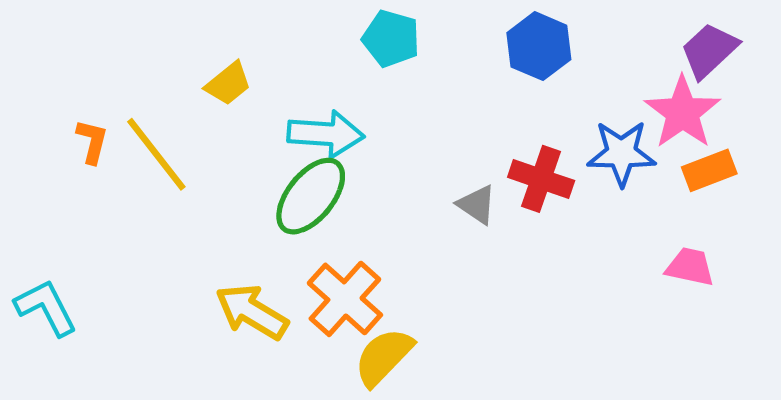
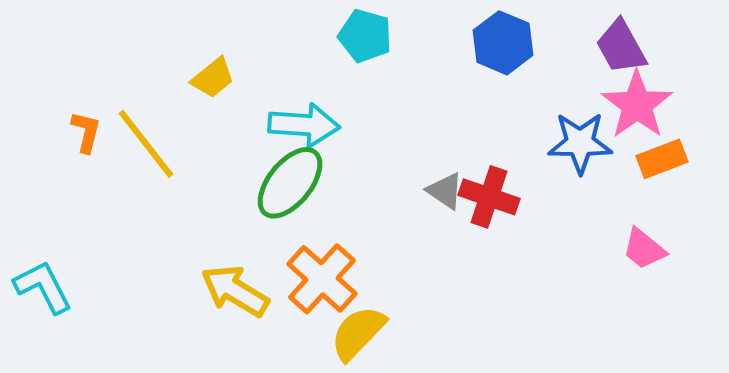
purple trapezoid: (709, 50) -> (621, 47), moved, turned -76
red cross: (541, 179) -> (489, 197), moved
pink trapezoid: (690, 267) -> (644, 249), turned -153

